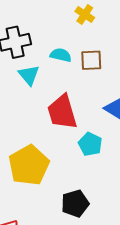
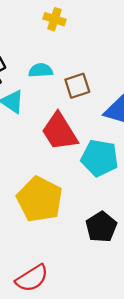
brown square: (91, 60) -> (77, 86), moved
cyan pentagon: (90, 144) -> (100, 158), size x1.4

